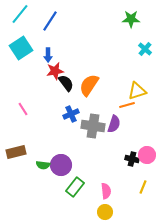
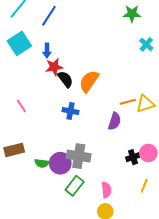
yellow triangle: (137, 91) -> (145, 104), moved
blue cross: (71, 114) -> (70, 111), turned 35
gray cross: (93, 126) -> (79, 156), moved
black cross: (132, 159) -> (133, 157), turned -32

